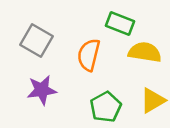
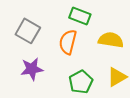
green rectangle: (120, 23) -> (80, 16), moved

